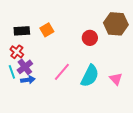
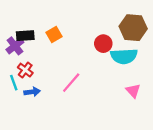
red cross: (17, 52) -> (25, 70), moved
purple cross: (25, 67) -> (15, 46), moved
cyan semicircle: (90, 76) -> (124, 56), moved, turned 60

